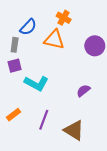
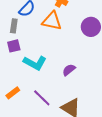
purple semicircle: (83, 91) -> (69, 70), moved
purple line: (44, 120) -> (42, 98), turned -66

